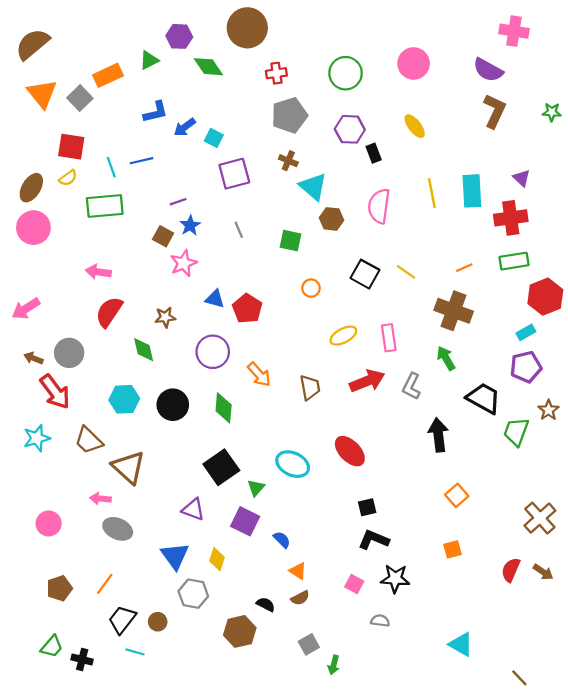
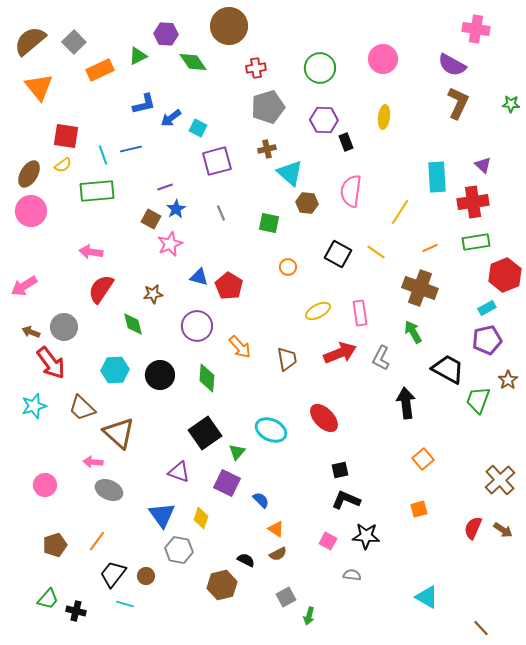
gray square: (80, 98) -> (74, 42), moved
yellow ellipse: (415, 126) -> (384, 117), turned 45
brown cross: (288, 161) -> (267, 149), turned -36
yellow line: (432, 193) -> (400, 212), moved, turned 44

